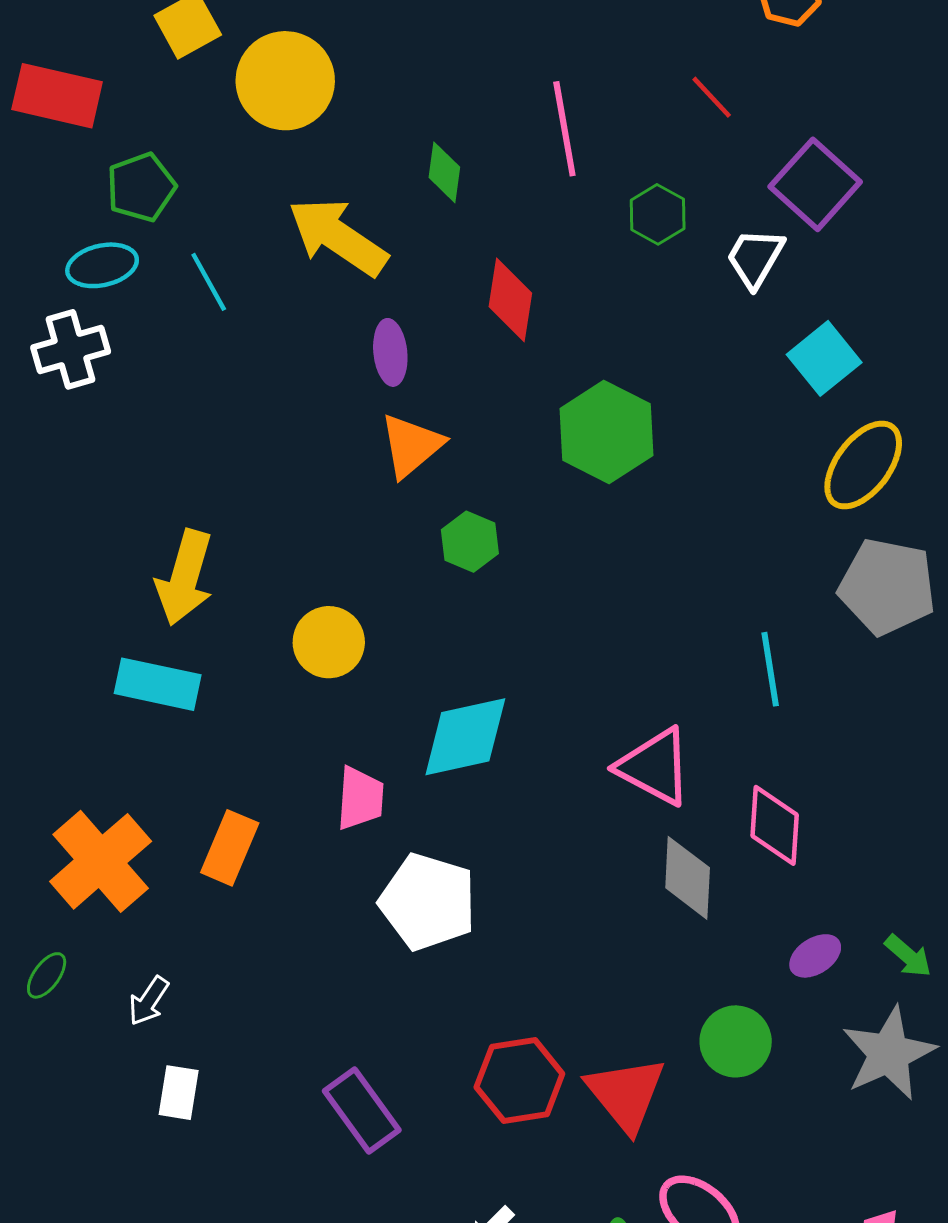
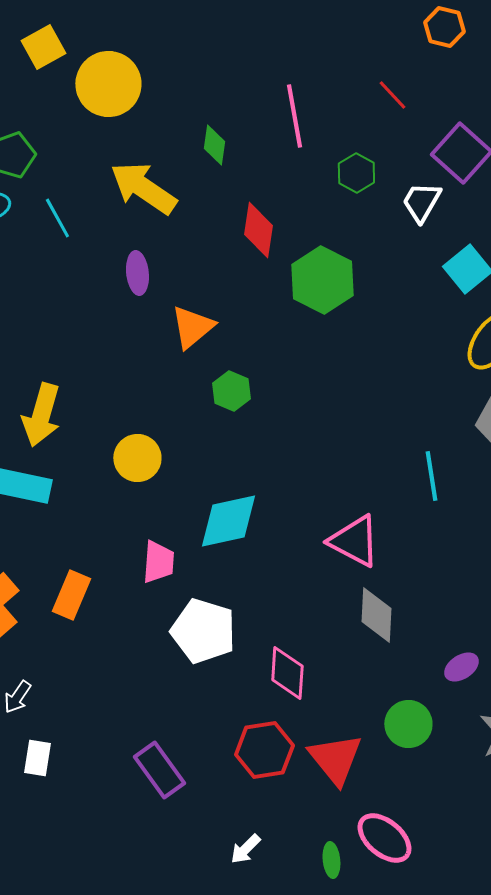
purple ellipse: (390, 352) -> (137, 273), moved
green hexagon: (606, 432) -> (322, 280), moved
pink diamond: (775, 825) -> (287, 673), moved

